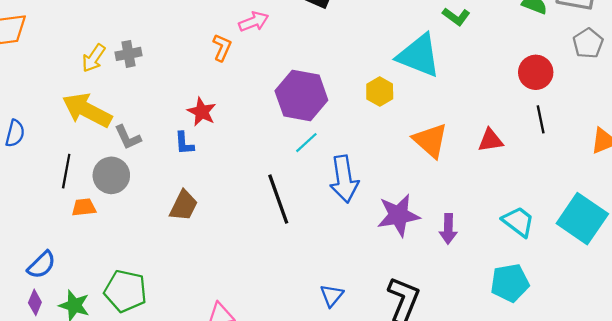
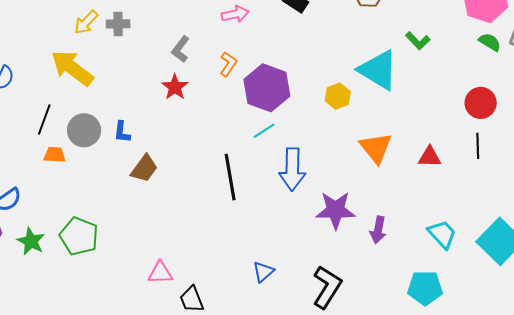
orange L-shape: (222, 48) -> (228, 64), moved
gray L-shape: (128, 137) -> (181, 49), moved, turned 52
blue L-shape: (184, 143) -> (122, 132), moved

